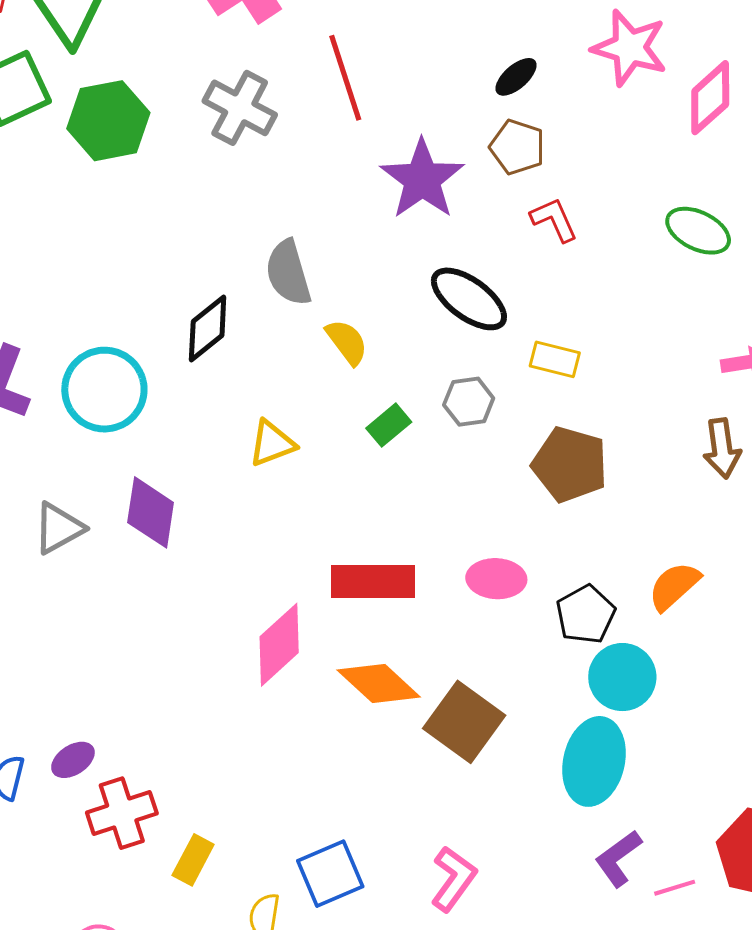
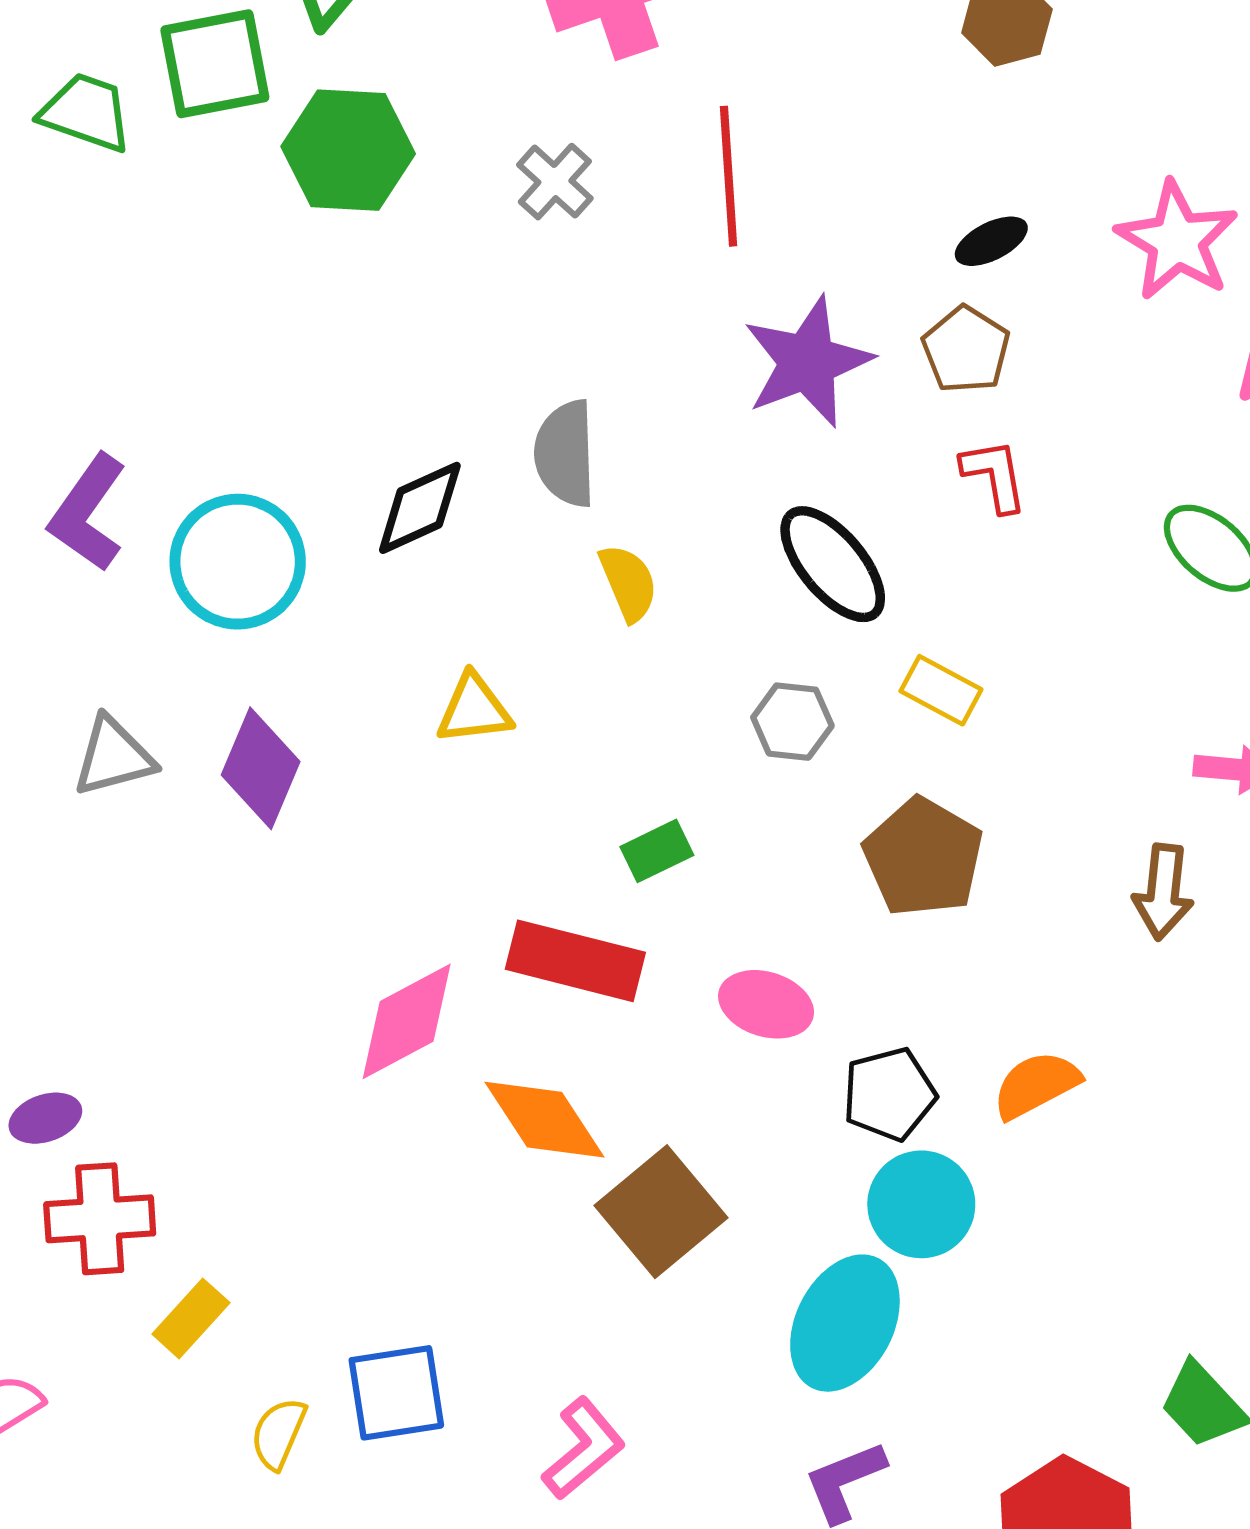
gray cross: (240, 108) -> (555, 182), size x0.7
green rectangle: (389, 425) -> (657, 851), moved

